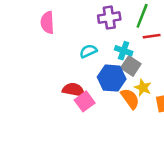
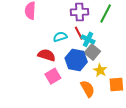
red line: (152, 36) -> (79, 33), moved, turned 64
red semicircle: (74, 90) -> (47, 55), moved
orange semicircle: (130, 99) -> (88, 89), moved

